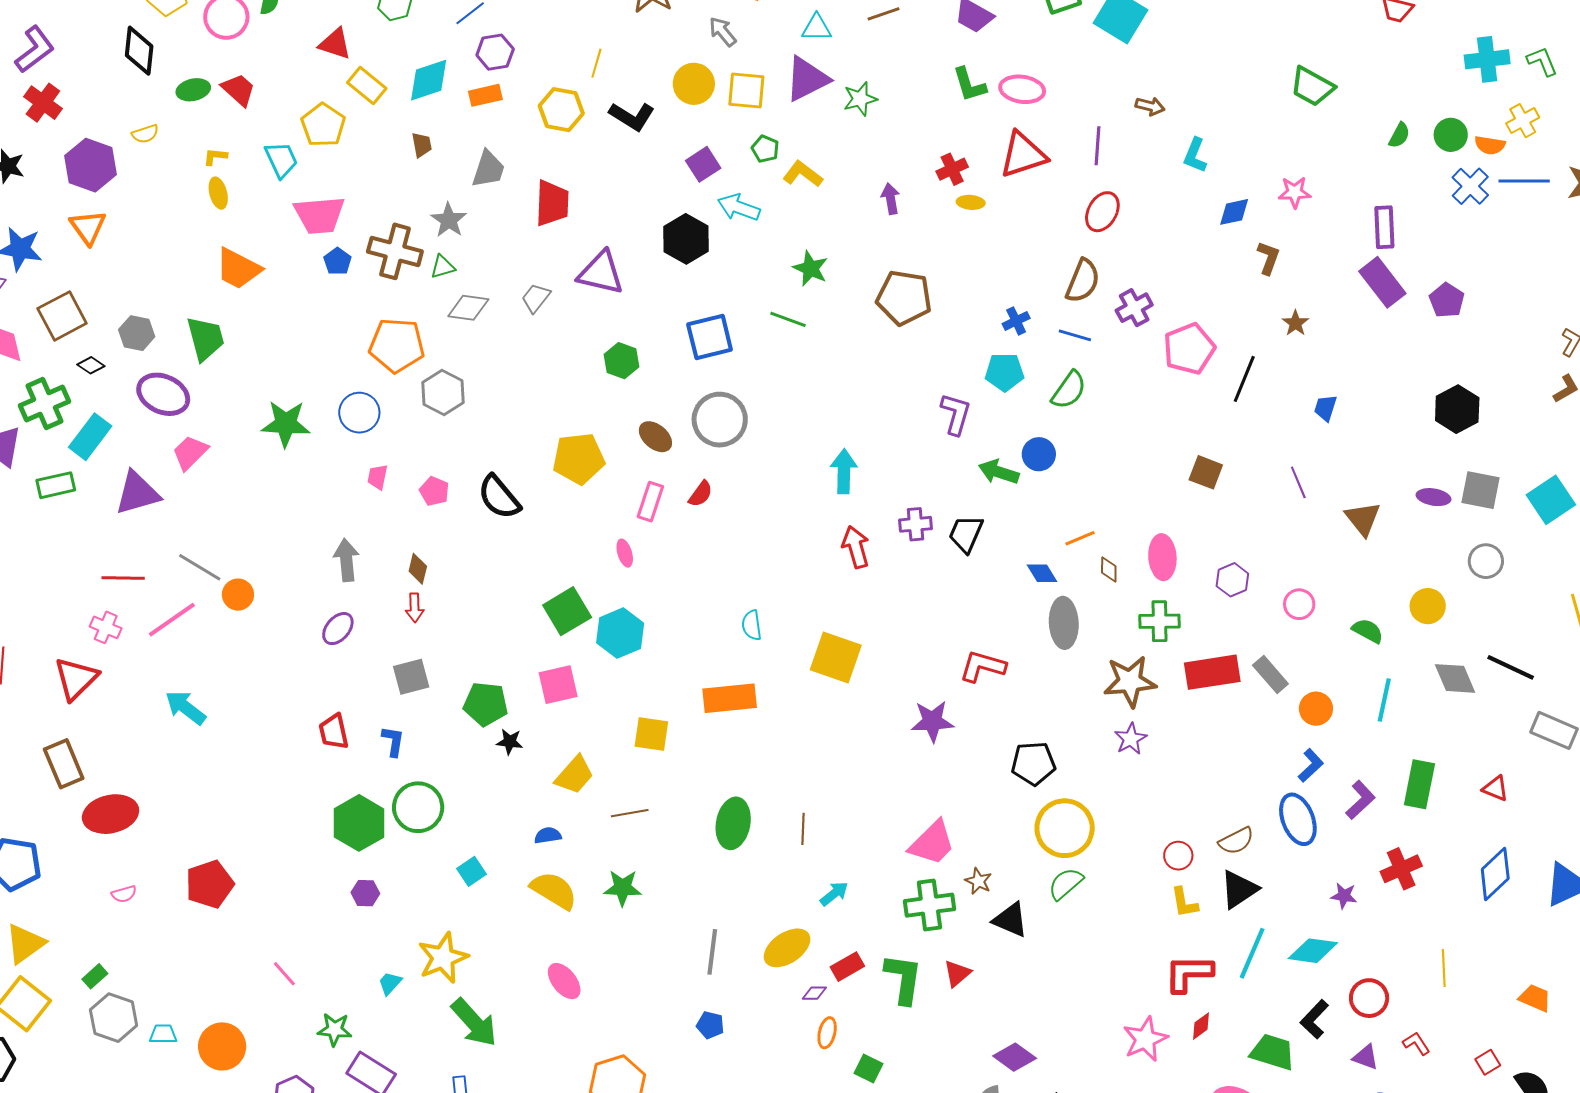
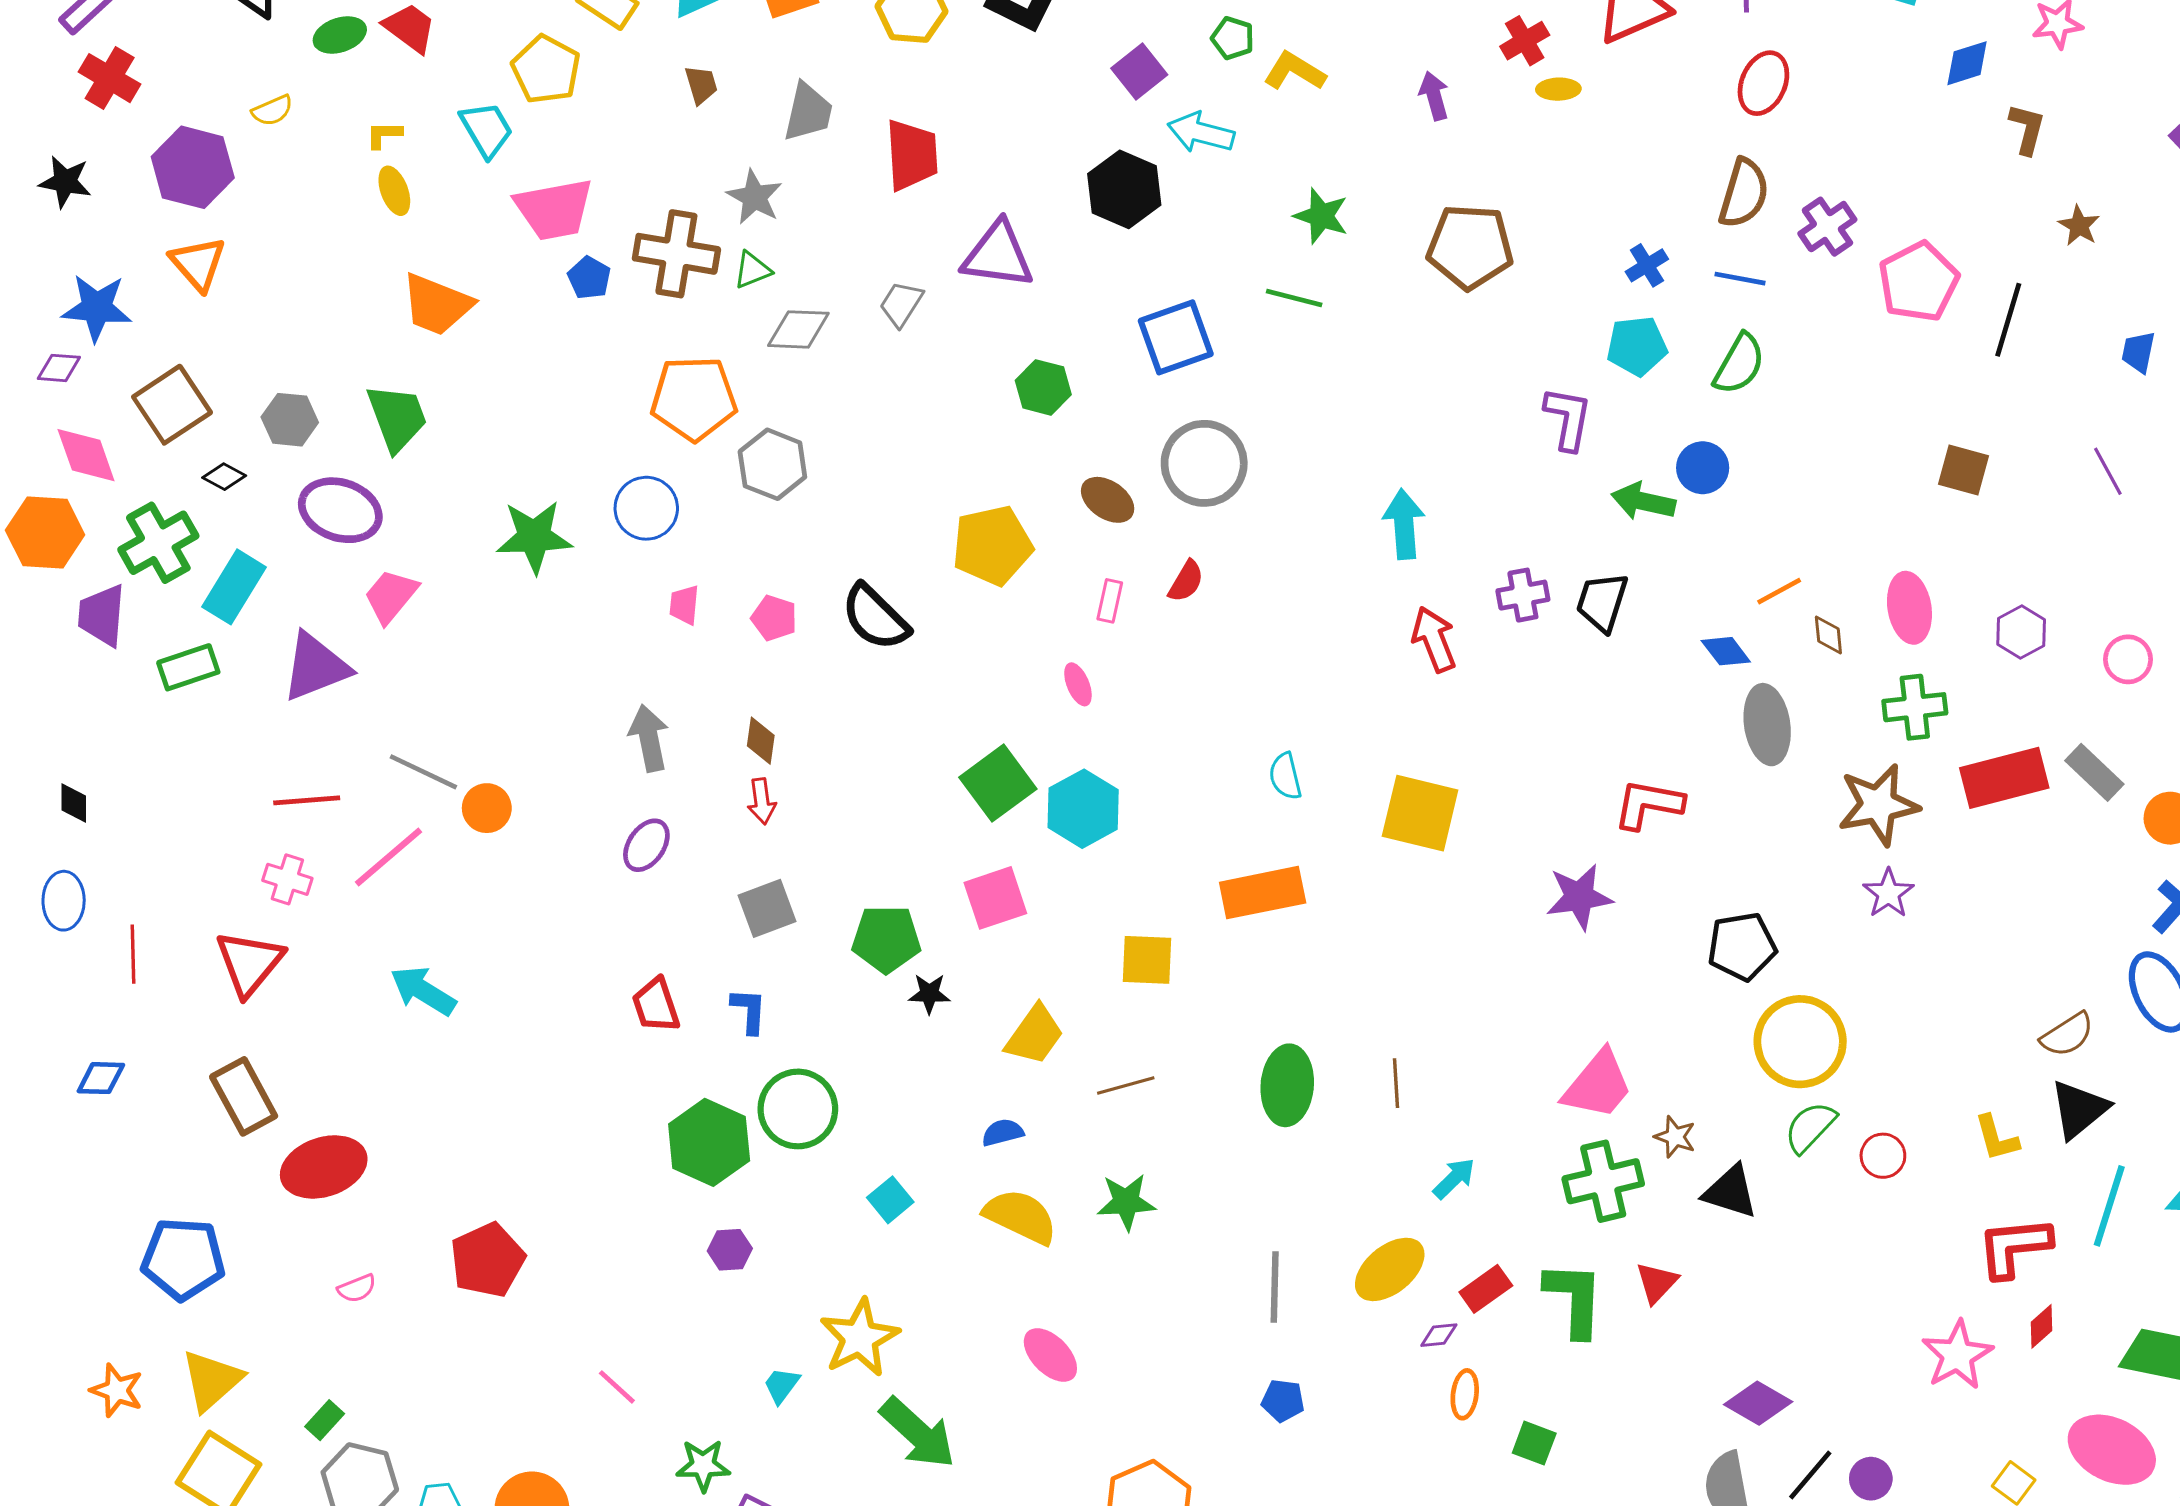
pink rectangle: (650, 502) -> (1110, 601), size x0.7
red circle: (1178, 856) -> (1883, 1156), moved

